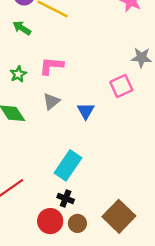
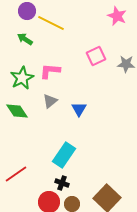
green star: (18, 74) -> (22, 78), size x1.6
pink square: (121, 86) -> (96, 56), moved

